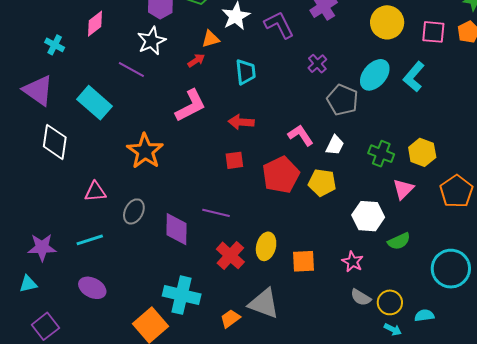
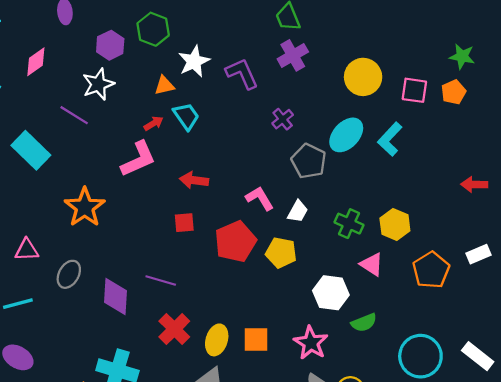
red arrow: (196, 60) -> (154, 123), moved
cyan trapezoid: (246, 72) -> (186, 116), moved, turned -32
pink triangle: (403, 189) -> (372, 264), turned -45
yellow ellipse: (266, 246) -> (217, 340), moved
pink star: (353, 262) -> (311, 343), size x1.4

